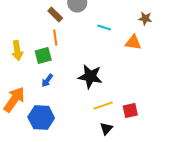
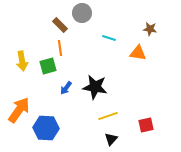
blue arrow: (47, 80) -> (66, 88), moved
red square: (130, 110) -> (146, 125), moved

